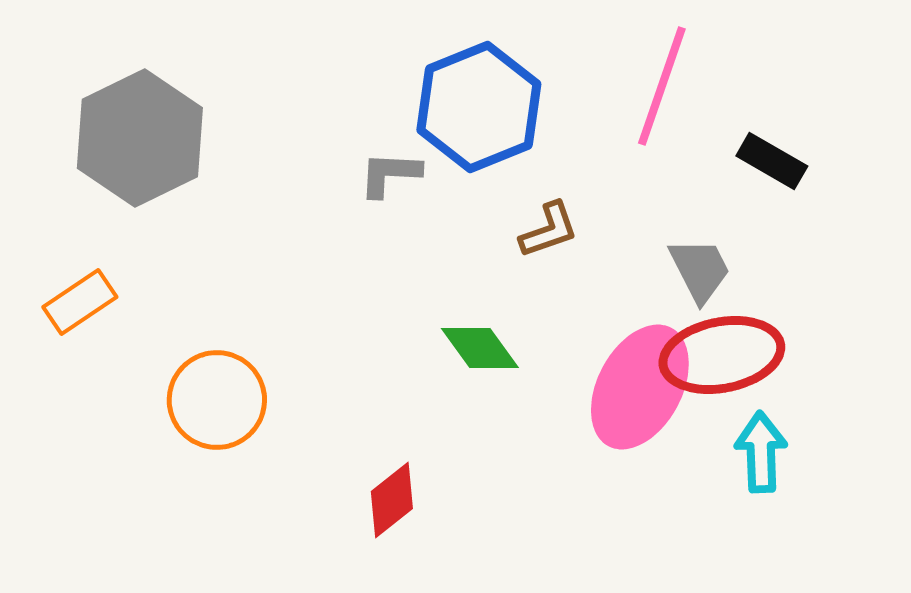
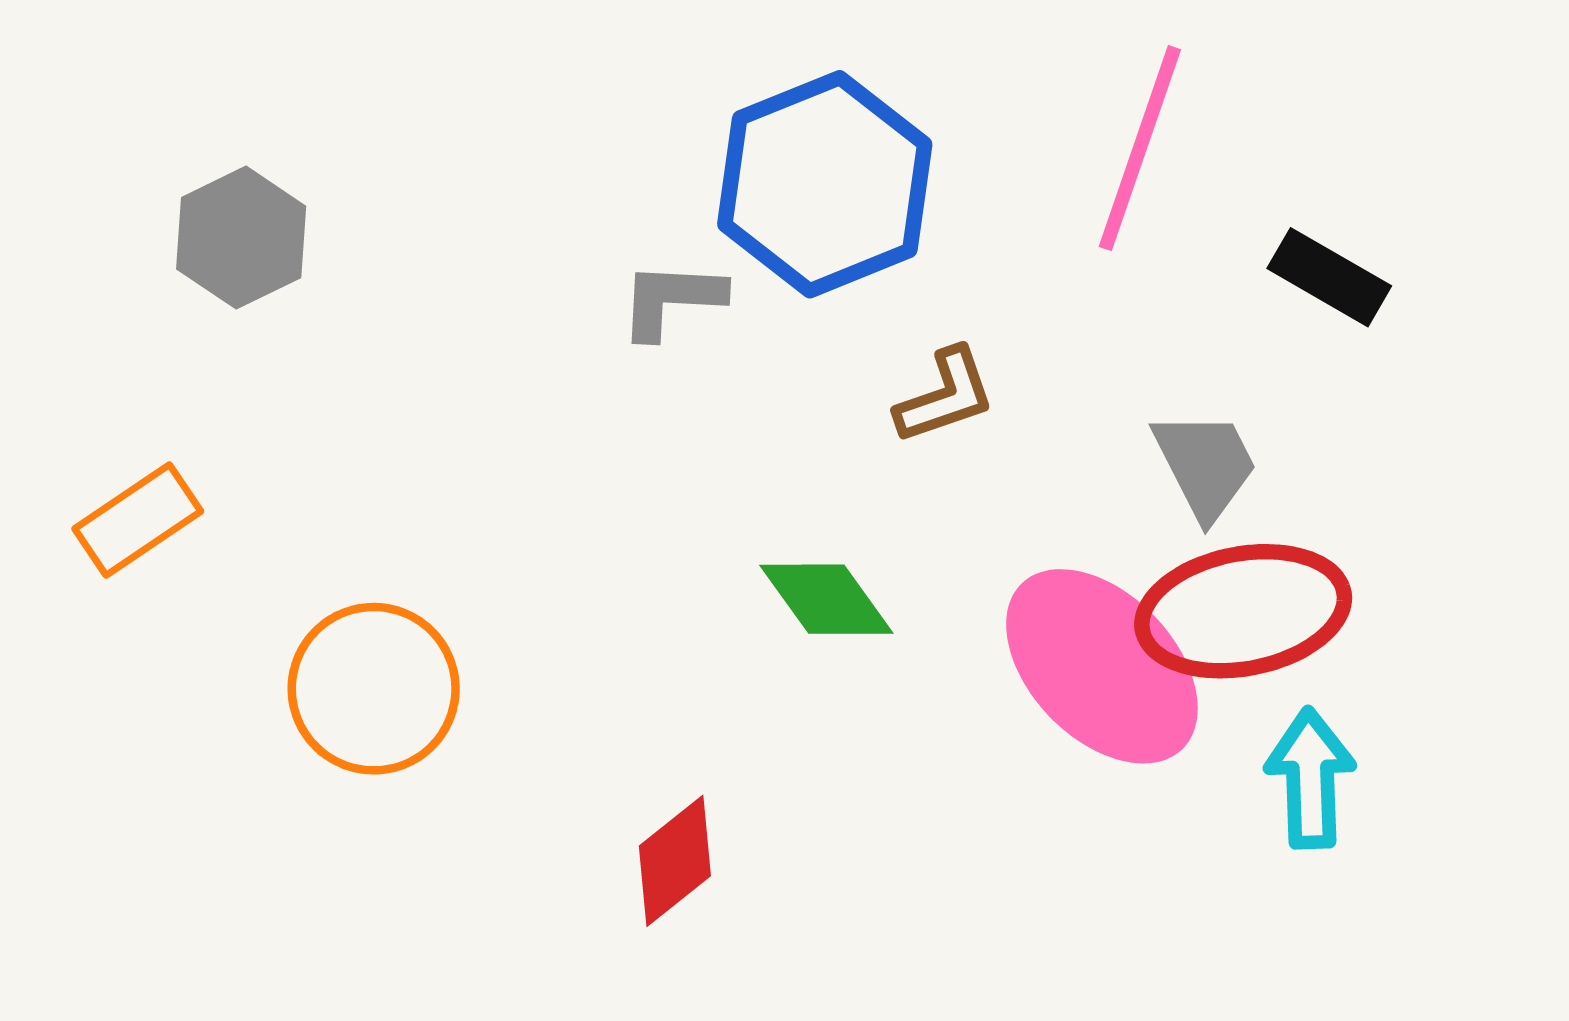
gray hexagon: (140, 138) -> (241, 238), size x0.6
pink ellipse: (640, 387) -> (1102, 666), turned -72

